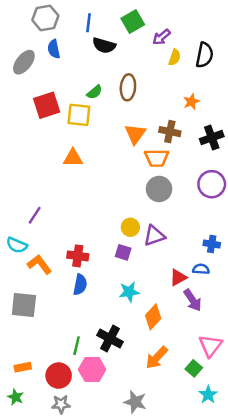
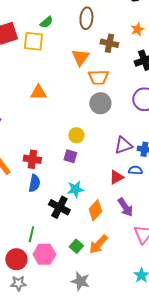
brown ellipse: (128, 87) -> (86, 18), moved
orange star: (191, 102) -> (137, 29), moved
brown cross: (170, 132) -> (109, 43), moved
orange triangle: (73, 158) -> (38, 92), moved
purple triangle: (154, 236) -> (123, 145), moved
purple arrow: (193, 300) -> (125, 207), moved
black cross: (110, 338) -> (59, 207), moved
green square: (194, 368) -> (76, 246), moved

